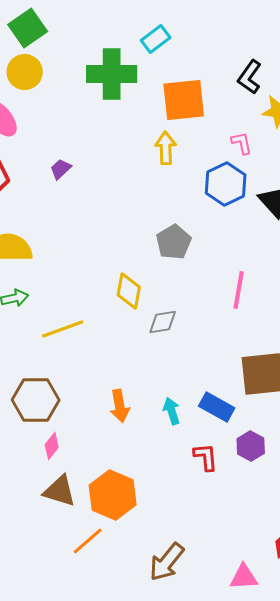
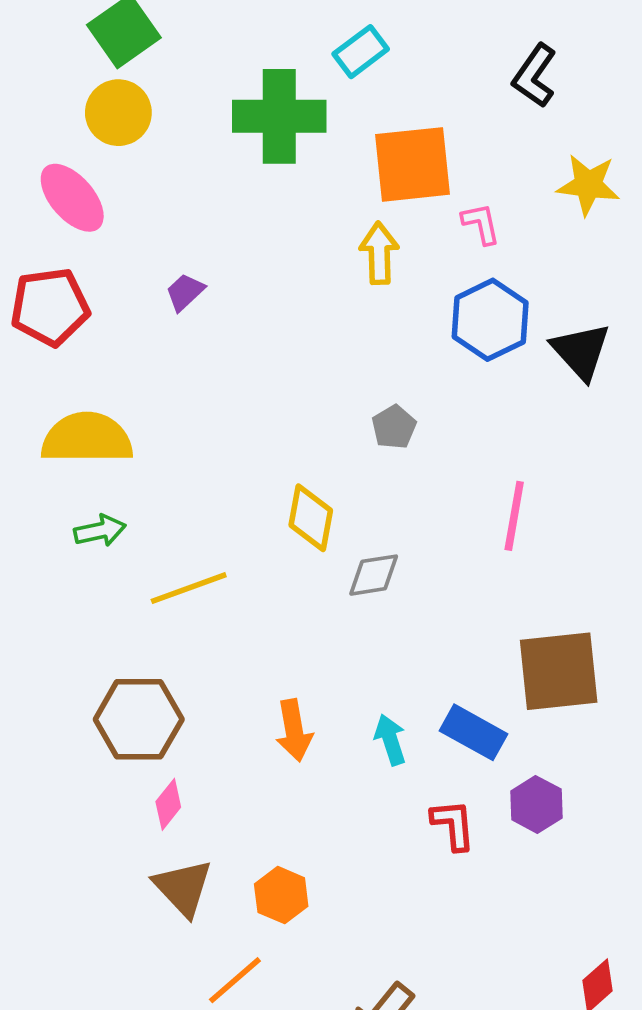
black L-shape: (250, 77) -> (535, 76), moved
pink L-shape: (242, 143) -> (481, 224), moved
gray pentagon: (174, 242) -> (394, 427), size x0.7
brown triangle: (60, 491) -> (183, 888), turned 30
orange hexagon: (113, 495) -> (281, 895), size x0.6

